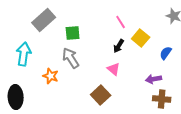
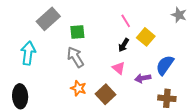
blue semicircle: (166, 53) -> (165, 65), moved, size x1.5
orange star: (51, 76) -> (78, 88), moved
purple arrow: (154, 79) -> (143, 78), moved

